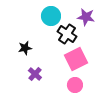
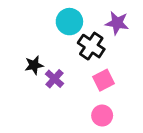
pink square: (76, 59) -> (103, 80), size x0.7
purple cross: (35, 74) -> (54, 79), moved

